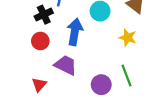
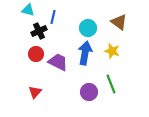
blue arrow: (75, 32) -> (85, 53), moved
purple trapezoid: (66, 65) -> (58, 62), moved

